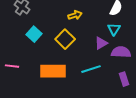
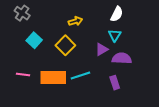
pink line: (12, 66) -> (23, 75), moved
cyan line: (91, 69) -> (80, 76), moved
purple rectangle: (124, 79) -> (115, 83), moved

